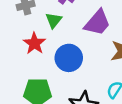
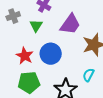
red star: (34, 43) -> (25, 56), moved

